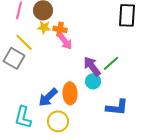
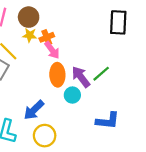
orange cross: (60, 29) -> (47, 37), turned -32
cyan circle: (93, 81) -> (72, 95), moved
orange ellipse: (70, 93) -> (57, 75), moved

